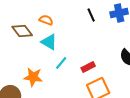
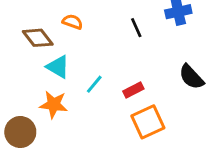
black line: (91, 15) -> (136, 28), moved
cyan triangle: (49, 42) -> (58, 67), moved

